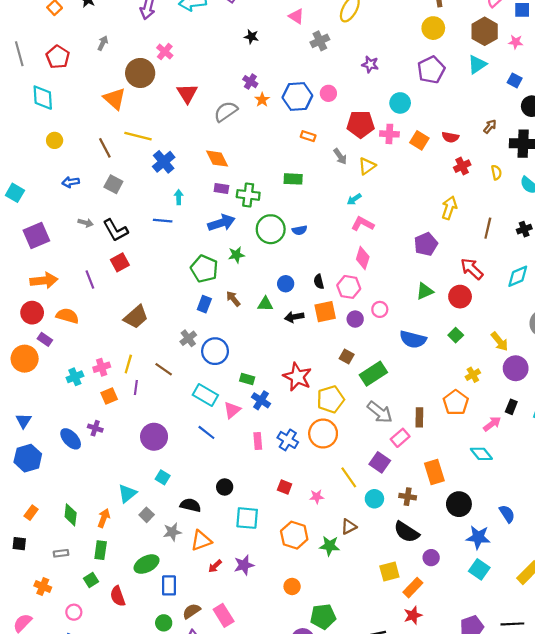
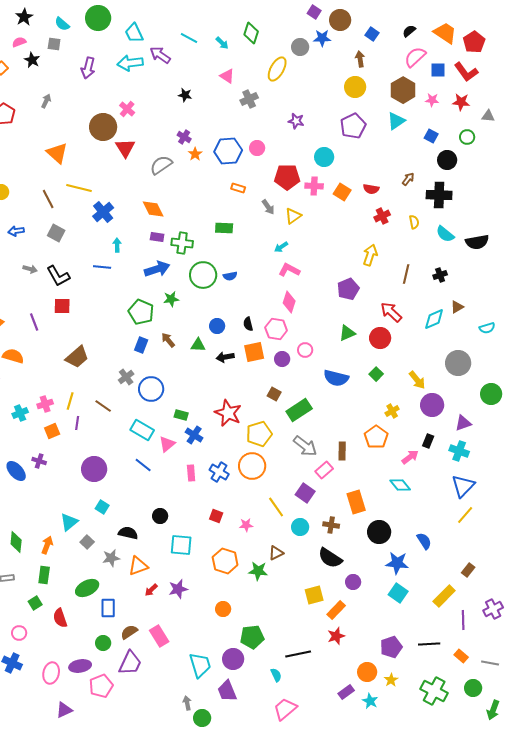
pink cross: (165, 52) -> (127, 109), moved
brown circle: (140, 73) -> (103, 127), moved
red square: (120, 262) -> (62, 306), turned 30

